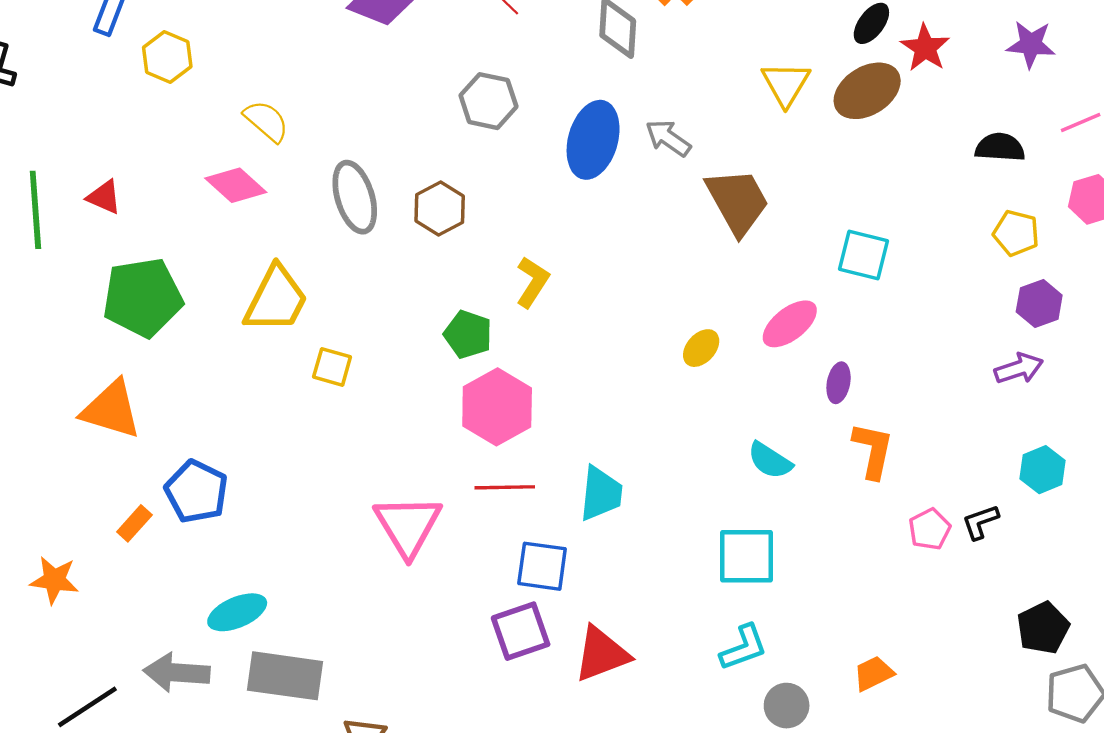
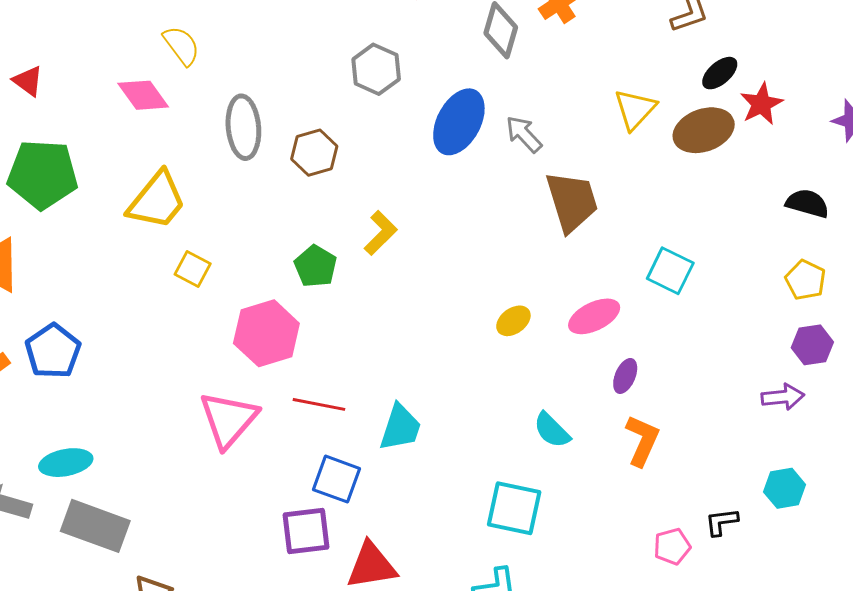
pink hexagon: (497, 407) -> (266, 333), moved
pink pentagon: (930, 529) -> (672, 546), moved

